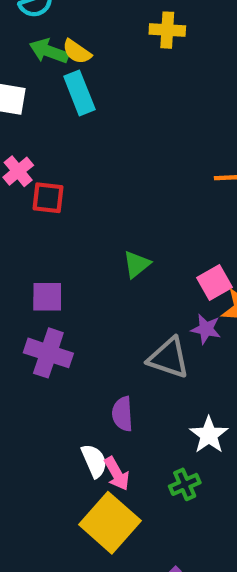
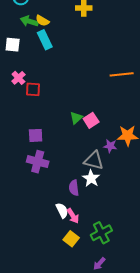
pink square: (215, 282) -> (91, 120), moved
white star: (209, 435) -> (91, 178), moved
green cross: (185, 484) -> (101, 233), moved, size x1.5
yellow square: (110, 523) -> (71, 239), size x0.6

